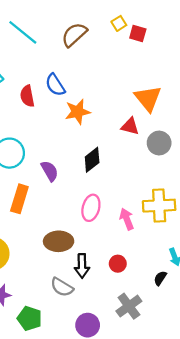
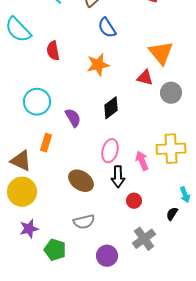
blue semicircle: (55, 85) -> (107, 28), moved
orange rectangle: (19, 199) -> (46, 143), size x0.7
brown ellipse: (59, 241) -> (81, 181), turned 35
black arrow: (82, 266) -> (118, 177), moved
gray semicircle: (62, 287) -> (84, 222), turned -45

